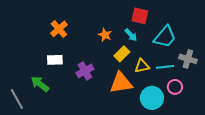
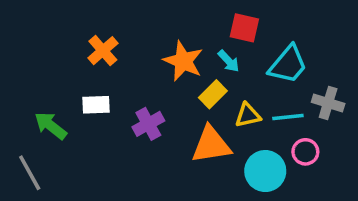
orange star: (105, 35) -> (183, 61), size x1.6
green arrow: (40, 84) -> (51, 126), moved

